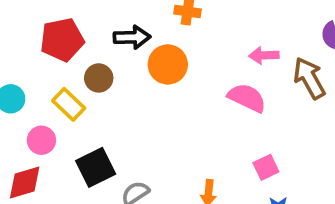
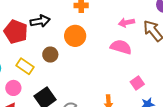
black arrow: (132, 37) -> (40, 21), moved
red pentagon: (62, 40) -> (16, 32), turned -30
brown circle: (99, 78) -> (50, 55), moved

